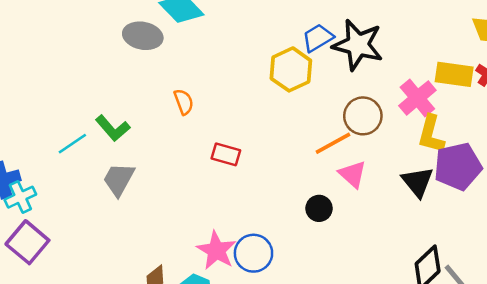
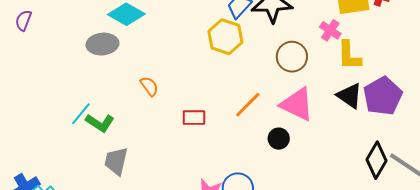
pink cross: (417, 98) -> (330, 30), size x0.7
orange line: (333, 143) -> (248, 105), moved
cyan line: (72, 144) -> (81, 114), moved
purple pentagon: (458, 166) -> (383, 96), moved
pink triangle: (353, 174) -> (297, 104), size x1.5

